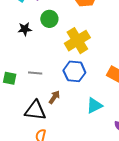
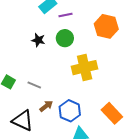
blue hexagon: (74, 71) -> (70, 111), moved
brown arrow: (54, 97) -> (46, 106), moved

